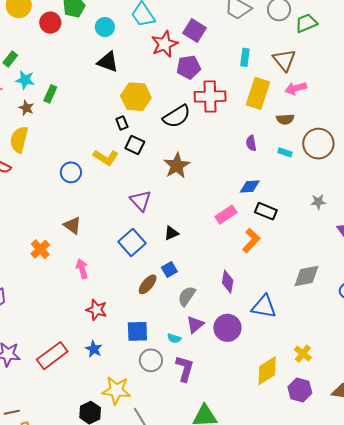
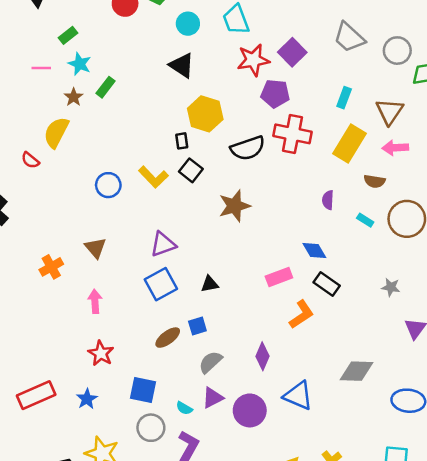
blue diamond: (250, 186) -> (314, 250), turned 50
purple triangle: (141, 201) -> (163, 244), moved, turned 40

